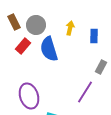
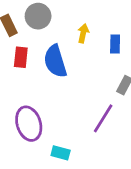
gray circle: (36, 25) -> (38, 16), moved
red rectangle: (23, 46) -> (21, 57), turned -35

